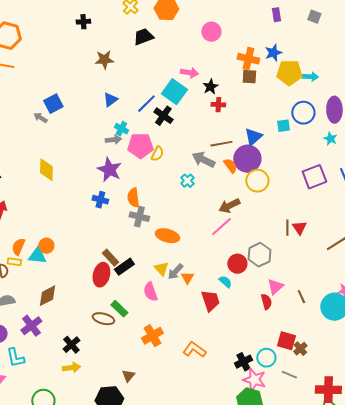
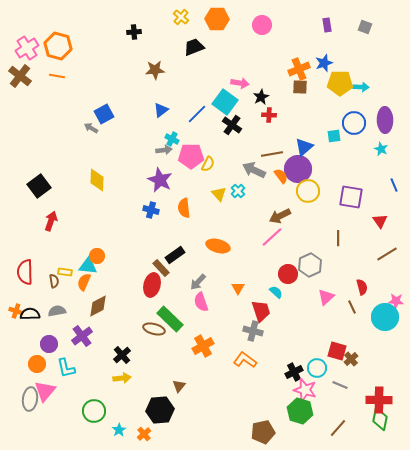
pink circle: (211, 32) -> (262, 25), moved
orange cross: (248, 59) -> (299, 69), turned -35
black cross: (163, 116) -> (232, 125), moved
purple square: (314, 177) -> (351, 197), moved, turned 30
gray cross: (139, 217) -> (253, 331), moved
red triangle: (299, 228) -> (380, 221), moved
orange semicircle: (18, 247) -> (84, 282), moved
black rectangle: (124, 267) -> (175, 255), moved
yellow triangle: (161, 269) -> (219, 194), moved
gray arrow: (175, 272) -> (198, 282), moved
red semicircle: (266, 302) -> (362, 287), moved
green rectangle: (119, 309) -> (170, 319), size x1.5

